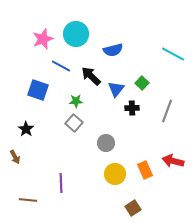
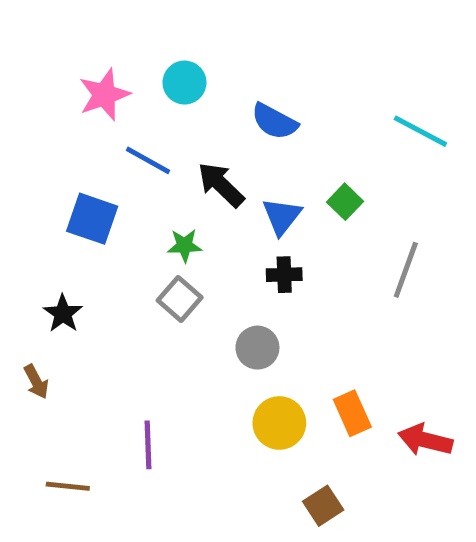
cyan circle: (76, 34) -> (184, 83), size x0.7
blue semicircle: (113, 50) -> (274, 121), turned 42
black cross: (132, 108) -> (284, 275), moved
red arrow: (173, 161) -> (425, 440), moved

